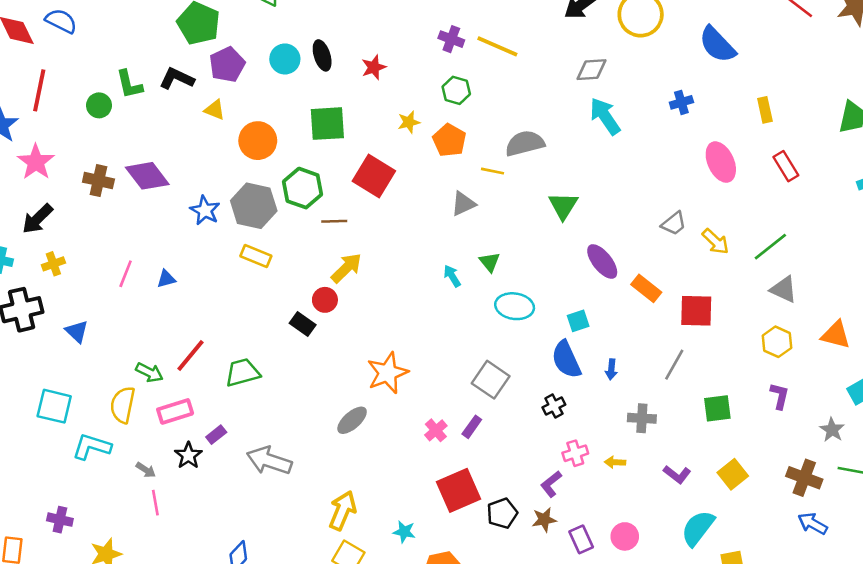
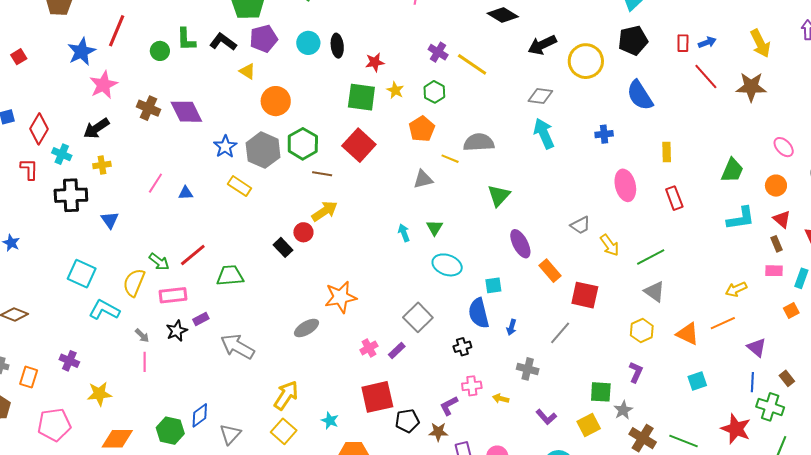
yellow star: (409, 122) -> (395, 90), moved, turned 30
green square: (327, 124) -> (361, 97), moved
yellow rectangle: (256, 256) -> (240, 186), moved
green square: (717, 408) -> (601, 392), moved
gray star: (832, 430) -> (623, 410), moved

